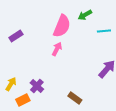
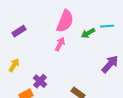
green arrow: (85, 15) -> (88, 33), moved
yellow arrow: (11, 84) -> (14, 65), moved

